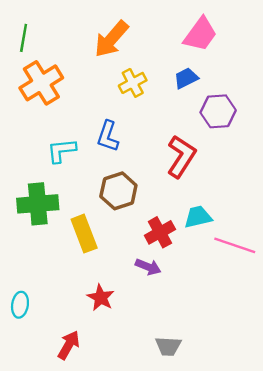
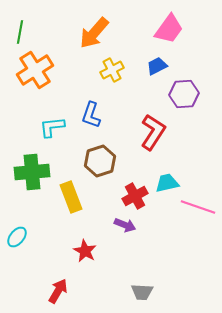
cyan ellipse: (20, 305) -> (17, 237), moved, turned 30

